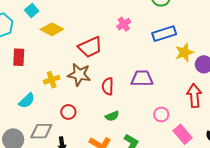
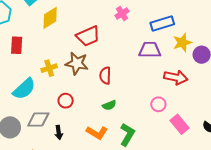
yellow diamond: (52, 29) -> (50, 18), turned -60
purple trapezoid: (142, 78) -> (150, 50), moved
red arrow: (194, 96) -> (176, 77), moved, turned 105
cyan semicircle: (27, 101) -> (24, 89), size x1.4

